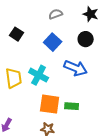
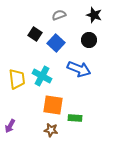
black square: (17, 34) -> (35, 34), moved
green rectangle: (72, 106) -> (75, 118), moved

